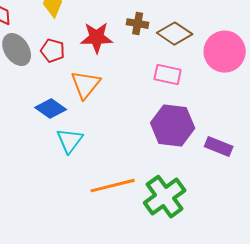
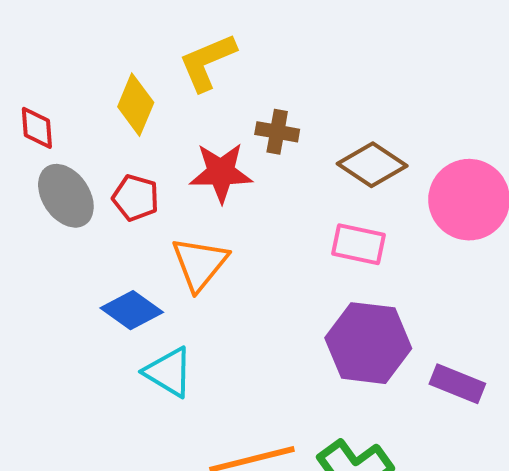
brown cross: (138, 24) -> (277, 132), moved
cyan triangle: (70, 141) -> (169, 372), turned -36

